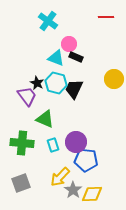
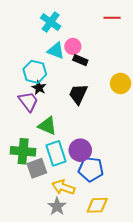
cyan triangle: (56, 58) -> (56, 51), moved
cyan hexagon: (56, 83) -> (35, 72), moved
cyan rectangle: (53, 145) -> (56, 153), size x1.6
yellow arrow: (60, 177) -> (63, 187), turned 65
gray square: (21, 183) -> (37, 168), moved
gray star: (73, 190) -> (57, 206), moved

